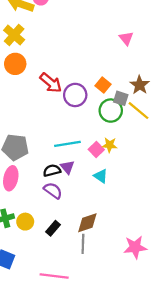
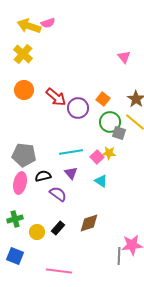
orange circle: (15, 64) -> (24, 90), moved
gray square: (121, 98) -> (119, 133), moved
black semicircle: (52, 171) -> (43, 176), moved
yellow circle: (25, 222) -> (37, 232), moved
gray line: (83, 244) -> (119, 256), moved

